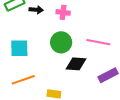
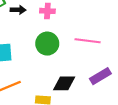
black diamond: (76, 64) -> (64, 83), moved

